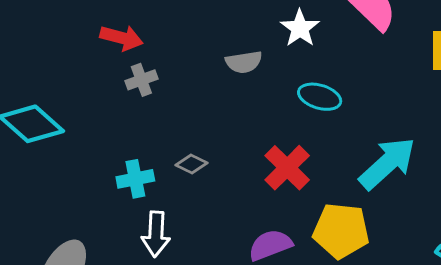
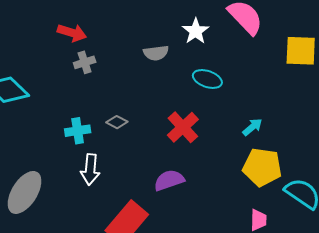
cyan arrow: (387, 163) -> (252, 127), size x0.5
yellow pentagon: (341, 231) -> (262, 167), moved

